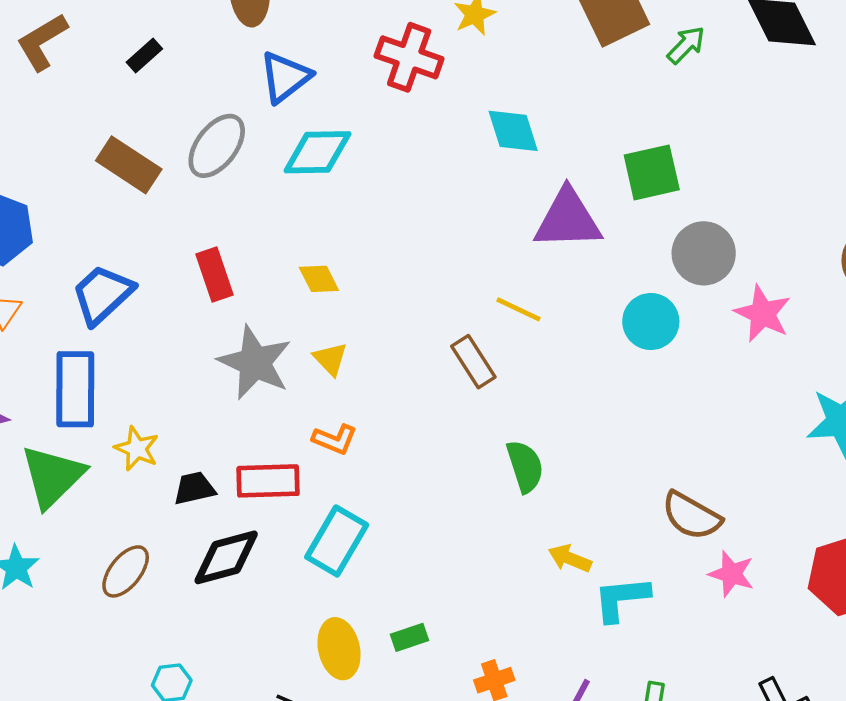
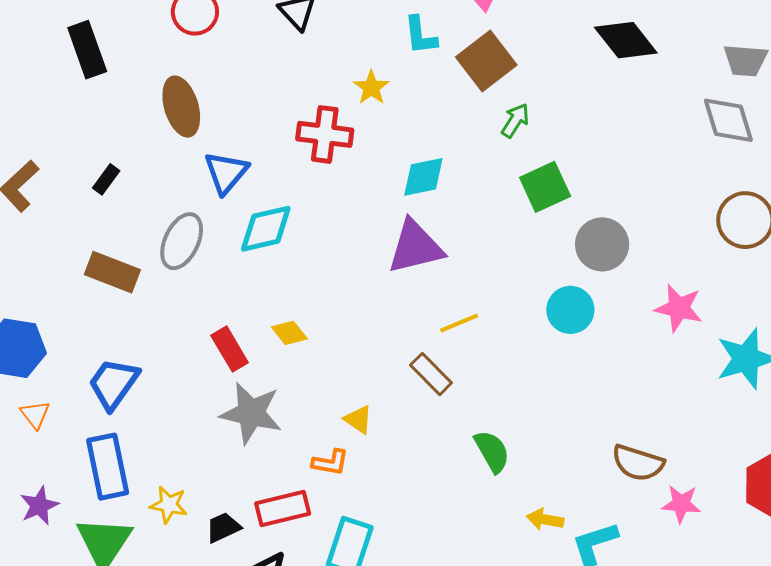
green arrow: (686, 45) -> (515, 120), moved
cyan diamond: (513, 131) -> (423, 177), turned -72
purple triangle: (568, 219) -> (415, 247), moved
red rectangle: (214, 275) -> (230, 349), moved
yellow line: (518, 309) -> (459, 323), turned -36
pink star: (763, 314) -> (679, 308), moved
yellow triangle: (330, 359) -> (358, 419), moved

